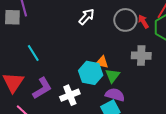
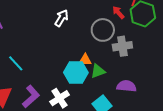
gray circle: (125, 20) -> (103, 30), moved
green triangle: (113, 76) -> (98, 71), turned 42
purple semicircle: (115, 95) -> (126, 86), moved

